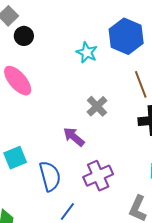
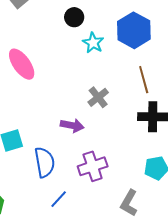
black circle: (24, 36) -> (74, 17), moved
purple arrow: (74, 137) -> (72, 125), turned 145

